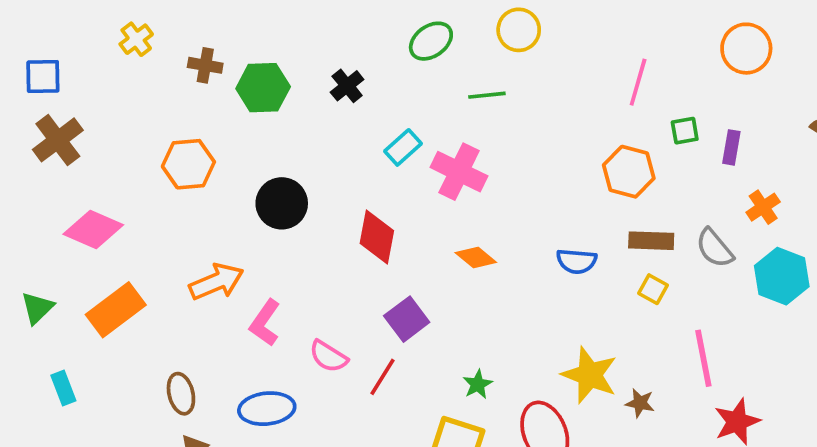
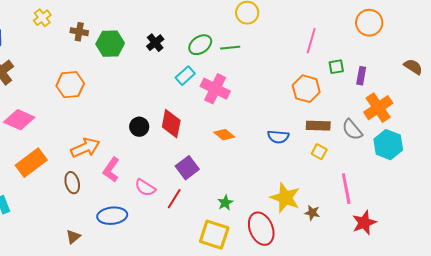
green ellipse: (431, 41) -> (200, 45), moved
black circle: (282, 203) -> (139, 127), moved, size x0.7
orange cross: (763, 207) -> (378, 108), size x1.6
brown ellipse: (181, 394) -> (72, 183), moved

